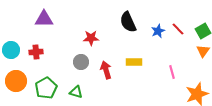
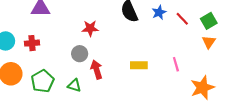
blue star: (158, 31) -> (159, 12), moved
yellow rectangle: (134, 62) -> (139, 65), moved
red arrow: (106, 70) -> (97, 70), moved

